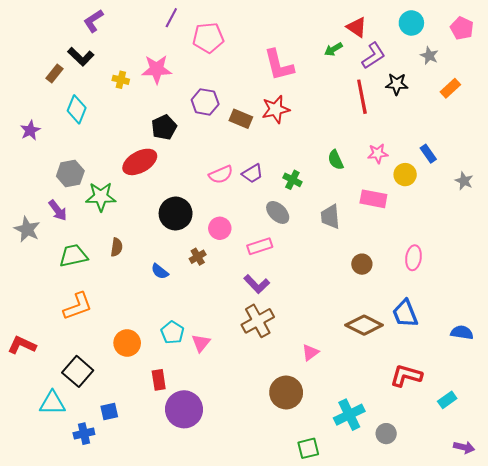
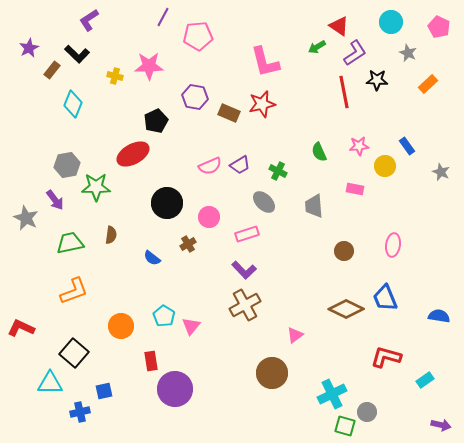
purple star: (30, 130) -> (29, 48), moved
pink rectangle: (373, 199) -> (355, 189), size x0.7
green square: (308, 448) -> (345, 426), moved, turned 30

